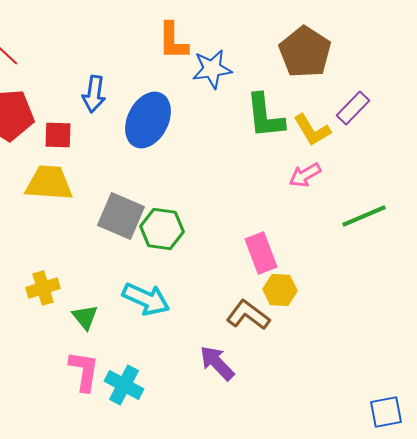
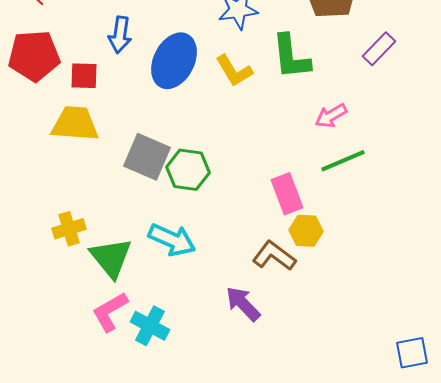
yellow L-shape: (312, 130) -> (234, 71), moved
green line: (364, 216) -> (343, 161), moved
green triangle: (85, 317) -> (111, 258), size x1.6
pink L-shape: (84, 371) -> (110, 312), turned -129

